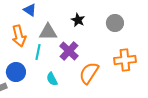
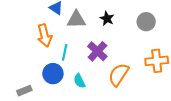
gray triangle: (48, 32) -> (76, 20), moved
blue circle: (16, 72) -> (53, 74), moved

